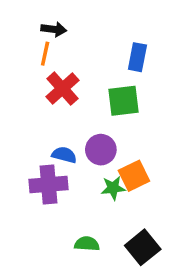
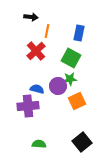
orange line: (45, 54) -> (47, 31), moved
green square: (124, 101) -> (71, 58), turned 36
green star: (113, 188) -> (70, 79), moved
green semicircle: (87, 244) -> (39, 144), moved

